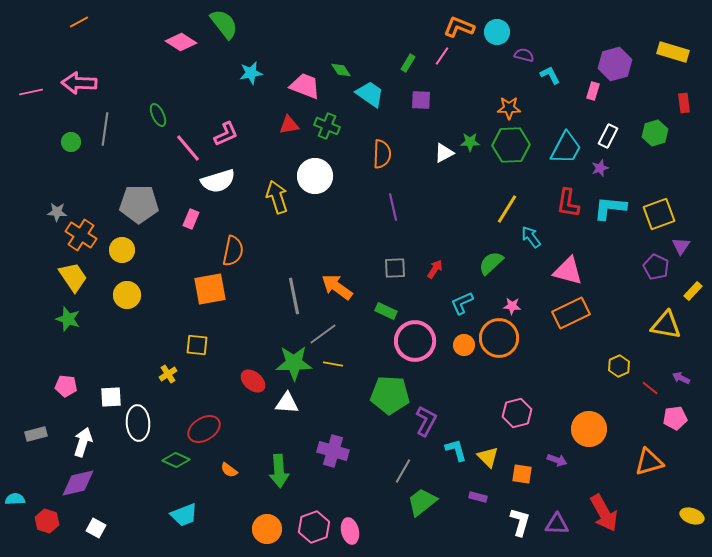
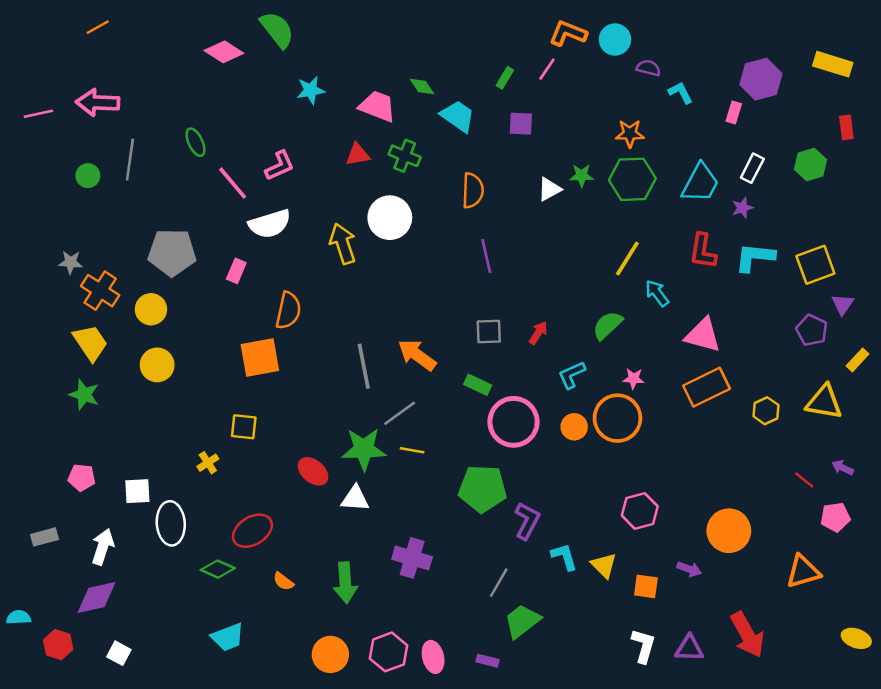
yellow hexagon: (619, 366) -> (766, 411), moved
purple rectangle: (478, 497) -> (488, 661), moved

